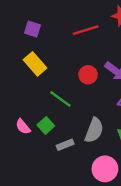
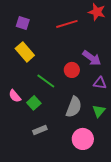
red circle: (88, 75) -> (72, 70), moved
pink semicircle: (23, 127) -> (15, 96), moved
gray rectangle: (65, 145) -> (40, 130), moved

